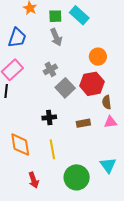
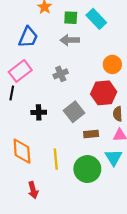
gray arrow: (56, 37) -> (70, 40), turned 108
gray square: (65, 88) -> (74, 112), moved
black cross: (49, 117) -> (39, 112), moved
cyan triangle: (108, 165) -> (113, 157), moved
green circle: (77, 177) -> (87, 169), moved

